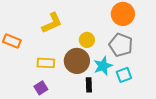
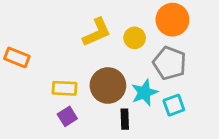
yellow L-shape: (52, 23) -> (97, 32), moved
yellow circle: (87, 40) -> (135, 38), moved
purple square: (41, 88) -> (67, 116), moved

